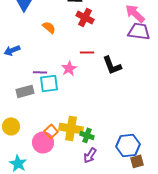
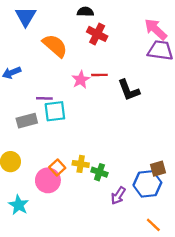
orange semicircle: (49, 27) -> (55, 46), size x1.6
pink star: (69, 68) -> (81, 80), moved
yellow cross: (71, 128) -> (81, 164), size x0.6
purple arrow: (90, 155) -> (118, 196), moved
brown square: (137, 161) -> (158, 169), moved

